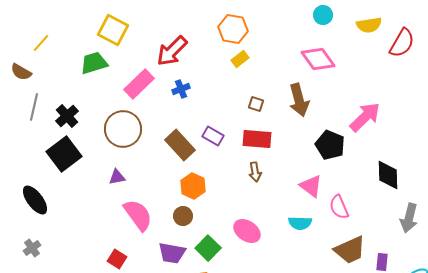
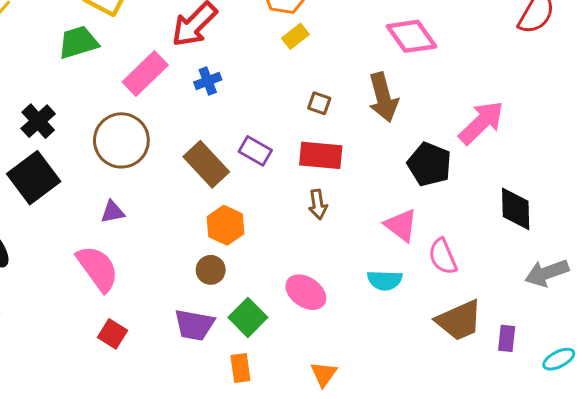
pink semicircle: (138, 215) -> (98, 268), moved
gray arrow: (409, 218) -> (547, 273), turned 56

